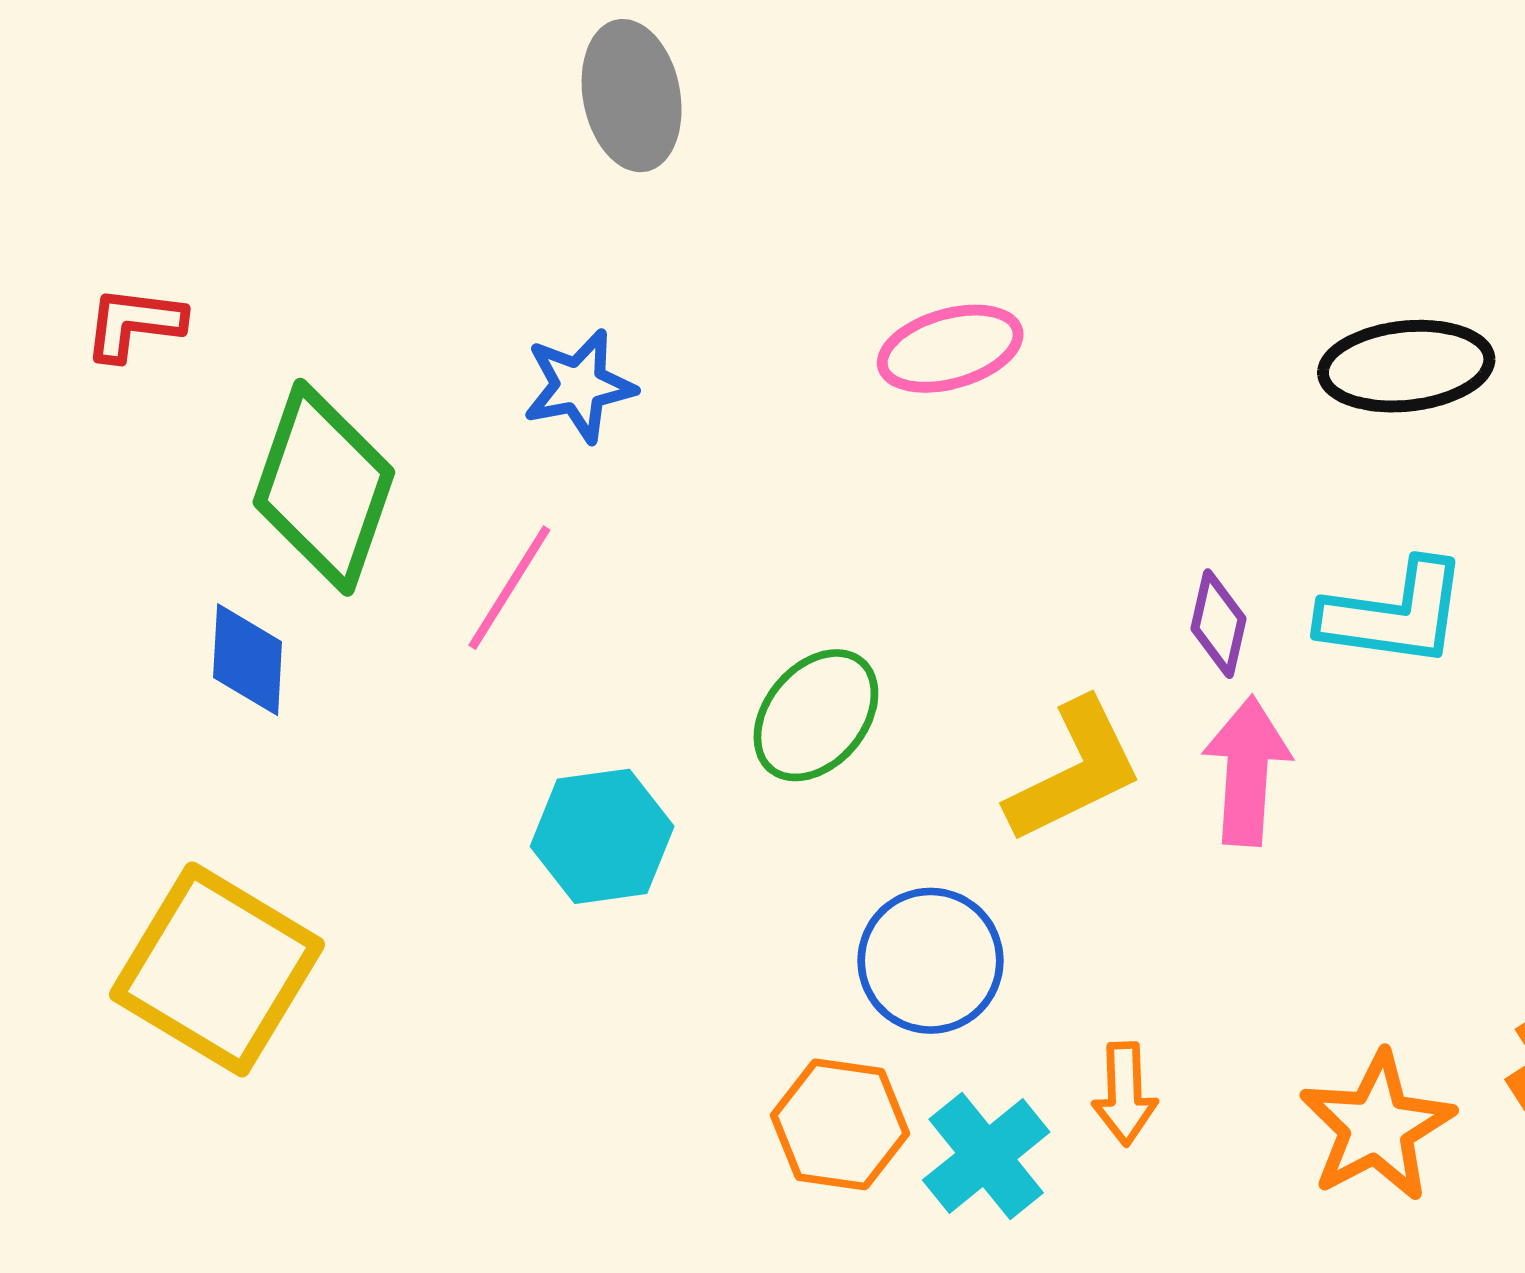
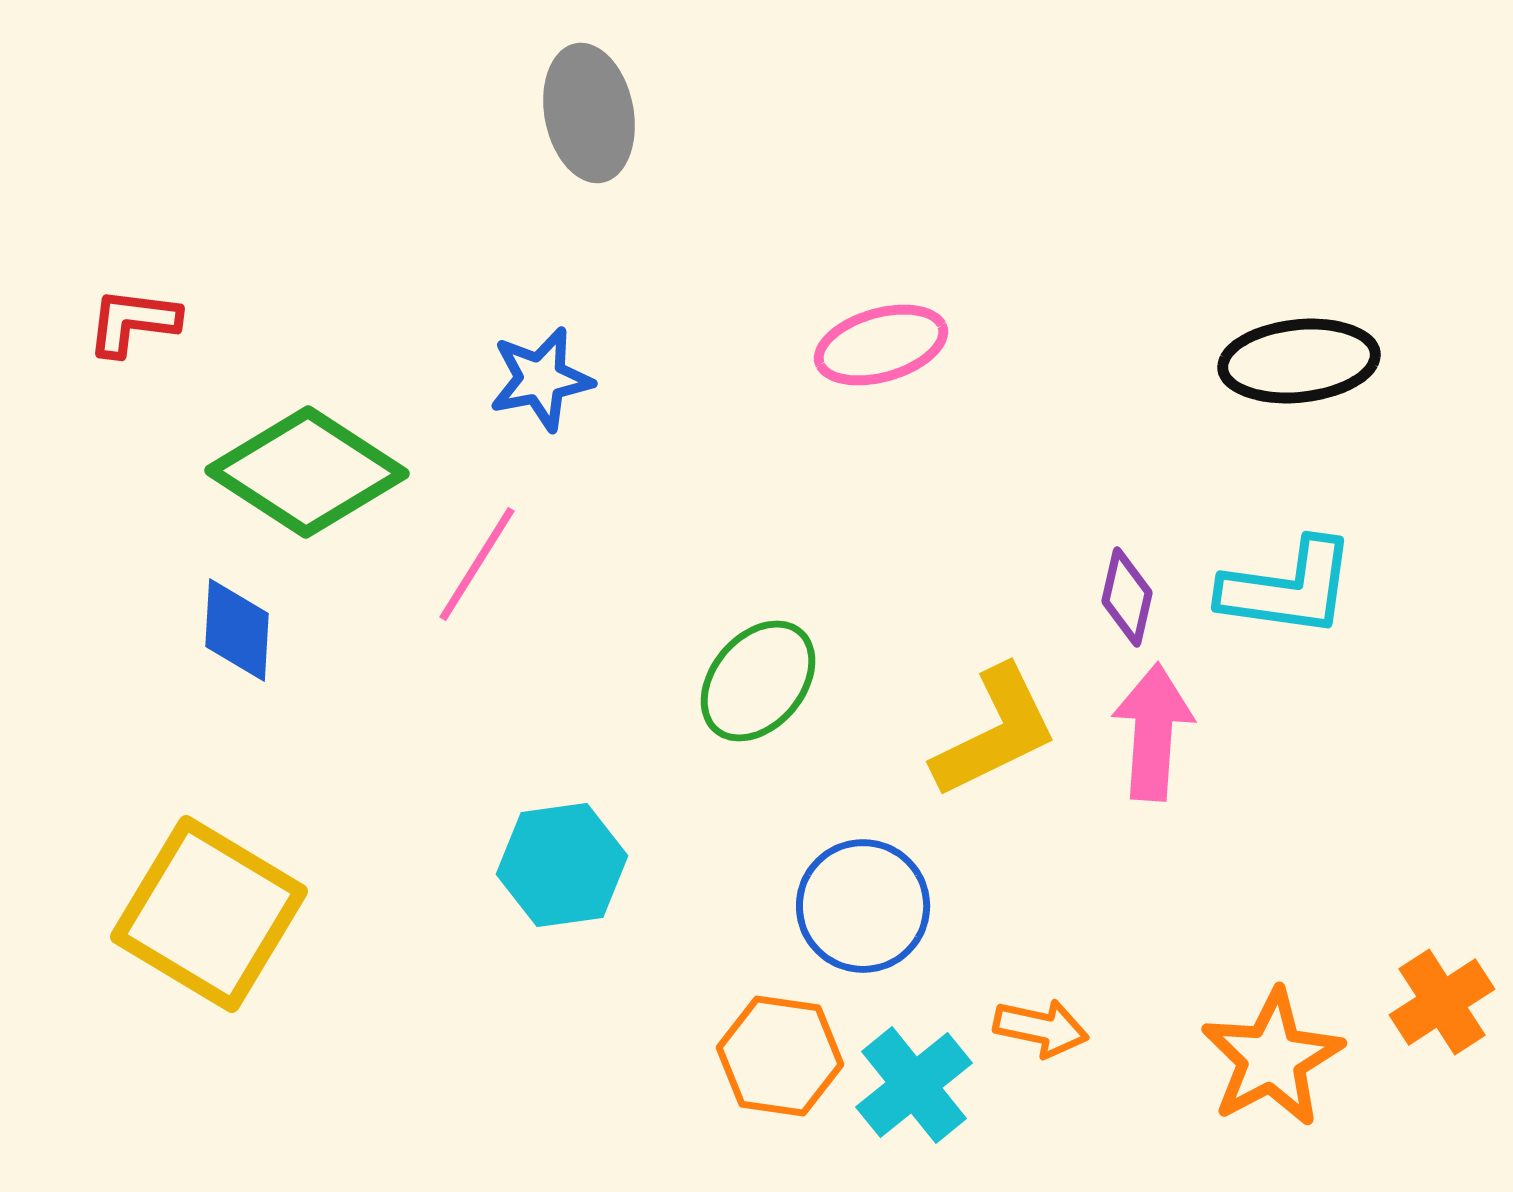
green diamond: (324, 487) -> (307, 472), turned -76
cyan hexagon: (602, 836) -> (562, 865), moved
orange arrow: (1125, 1094) -> (1041, 1028), turned -76

